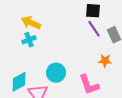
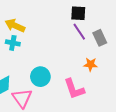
cyan cross: (29, 40) -> (13, 43), turned 32

